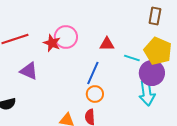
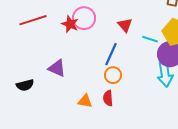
red triangle: (107, 44) -> (125, 25), turned 49
purple triangle: (29, 71) -> (57, 68), moved

